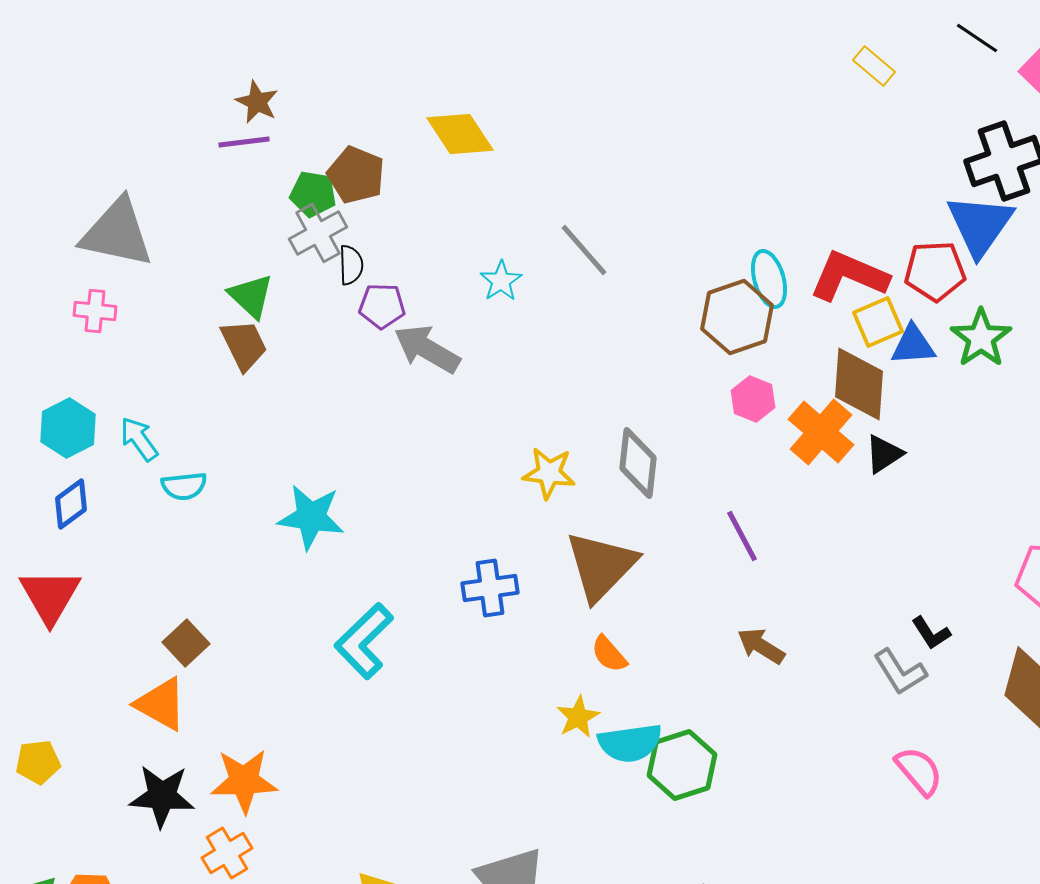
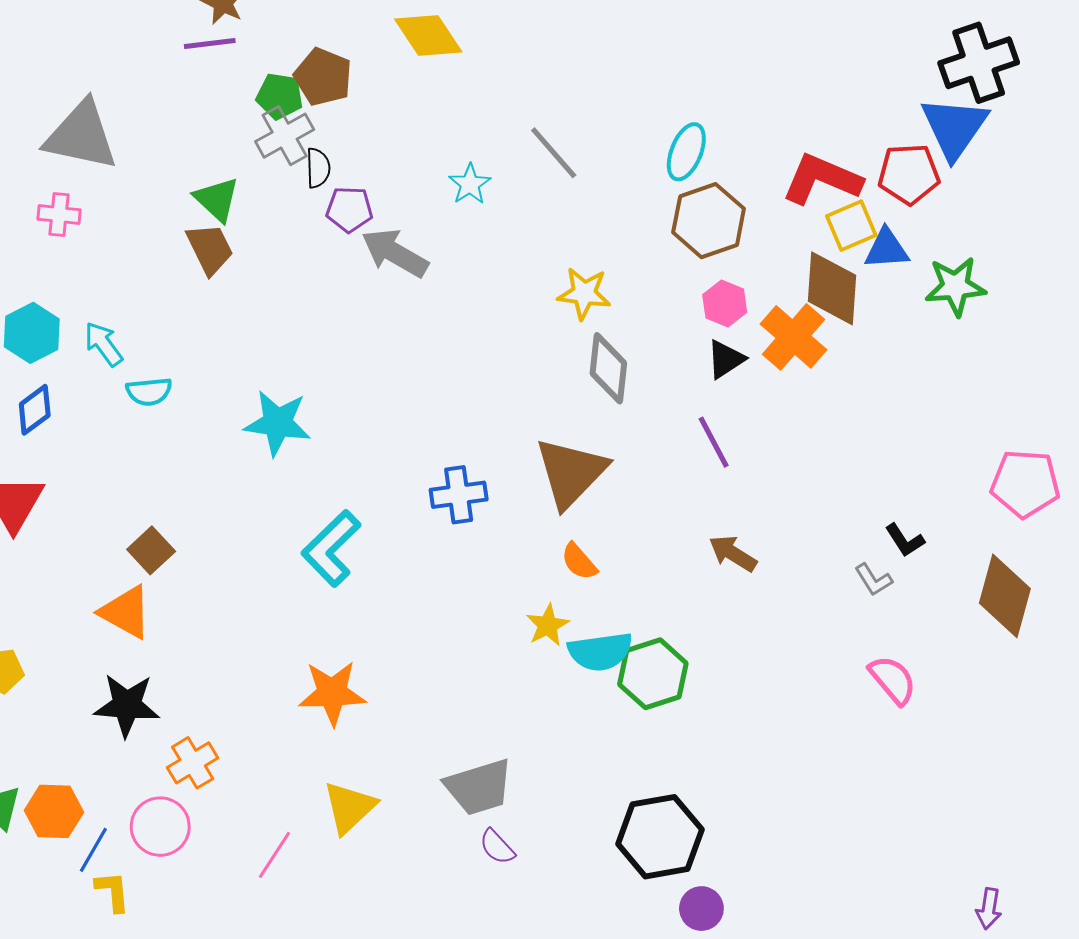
cyan ellipse: (769, 279) -> (686, 152), moved, turned 38
green star: (981, 338) -> (955, 286), moved, turned 30
black triangle: (884, 454) -> (726, 359), moved
yellow star: (549, 473) -> (584, 293), moved
gray L-shape: (900, 672) -> (873, 580), size x0.7
orange star: (244, 781) -> (332, 693), moved

